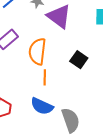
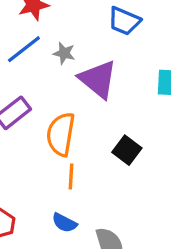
blue semicircle: (42, 106) -> (64, 223), size x0.7

